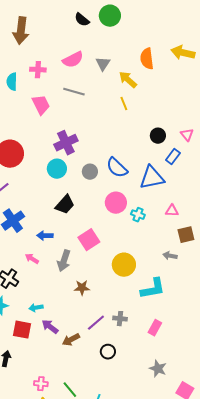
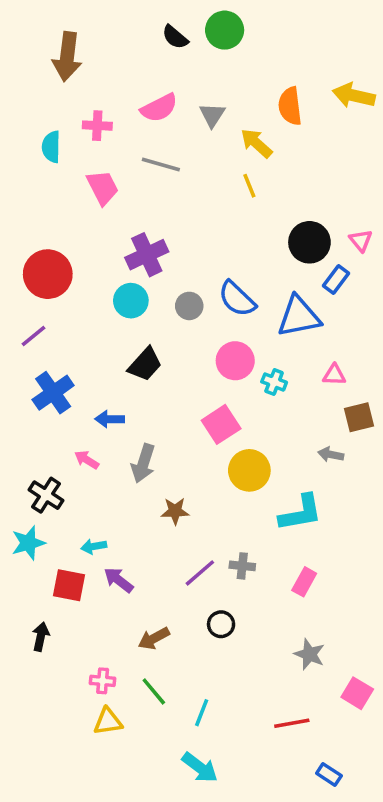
black circle: (158, 136) -> (309, 242), size x1.5
pink square: (89, 240) -> (221, 424), moved
brown arrow: (71, 340) -> (154, 638), moved

